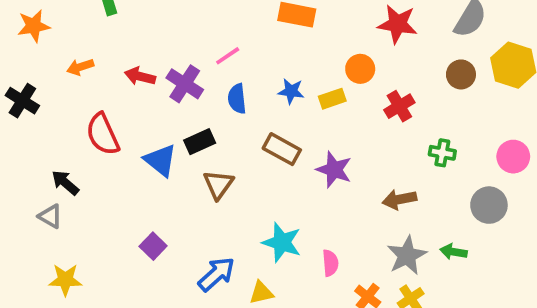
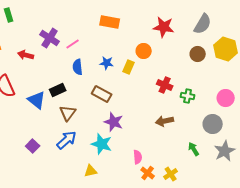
purple cross: (185, 84) -> (50, 38), moved
yellow rectangle: (332, 99) -> (129, 67), turned -48
red cross: (399, 106) -> (165, 85), moved, turned -35
purple star: (334, 170) -> (114, 122), moved
green arrow: (454, 252) -> (194, 149), turned 48
gray star: (407, 255) -> (225, 151), moved
pink semicircle: (330, 263) -> (138, 157), moved
blue arrow: (216, 274) -> (67, 140), moved

